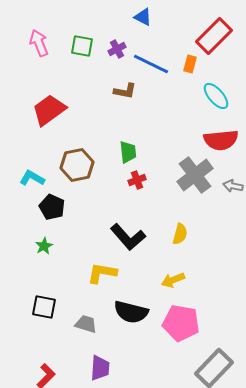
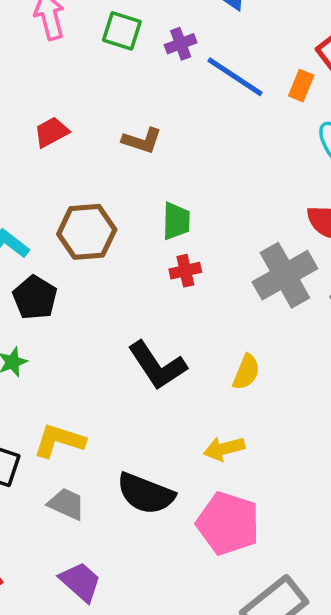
brown L-shape: (125, 91) -> (142, 141), moved
red trapezoid: (49, 110) -> (51, 132), size x0.6
yellow L-shape: (102, 273) -> (59, 441), moved
purple trapezoid: (100, 368) -> (80, 582), turned -60

